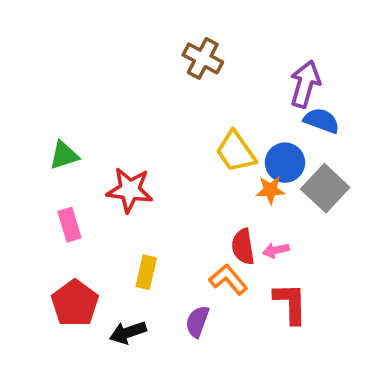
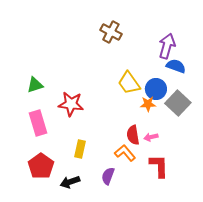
pink rectangle: (69, 225) -> (38, 123), size x1.4

